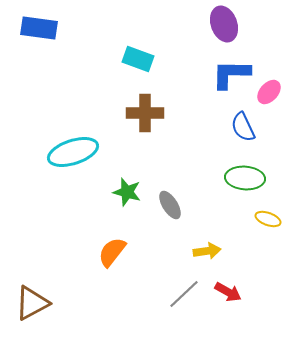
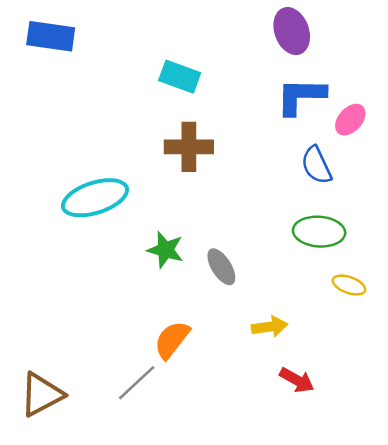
orange semicircle: (112, 252) -> (172, 340), moved
gray line: (184, 294) -> (137, 383), moved

